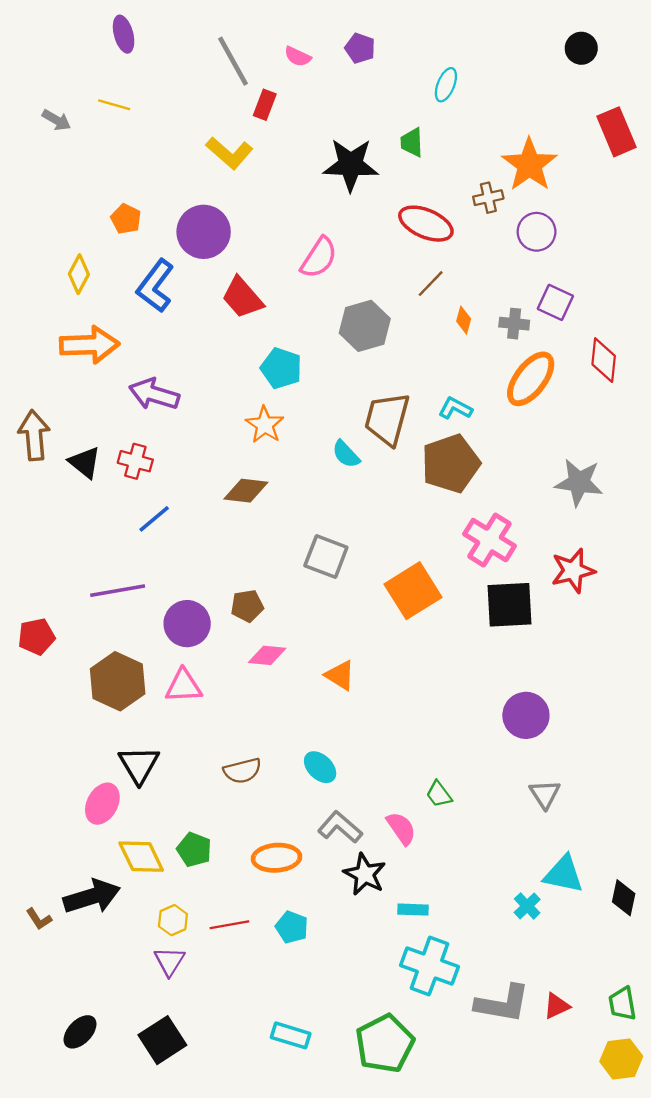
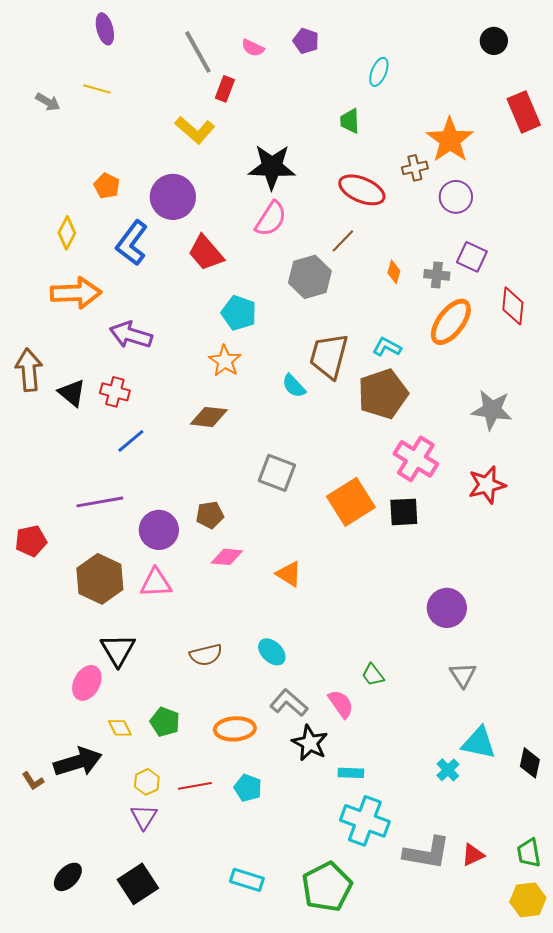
black star: (351, 165) -> (272, 167), moved
brown line: (431, 284) -> (343, 241), moved
black square: (509, 605) -> (404, 512), moved, size x0.7
yellow diamond: (141, 857) -> (120, 728), size x0.6

